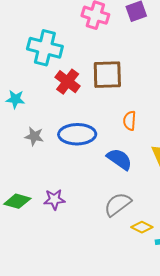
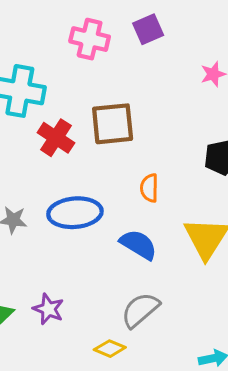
purple star: (54, 199) -> (48, 309), turned 30
yellow diamond: (142, 227) -> (110, 349), moved

